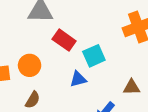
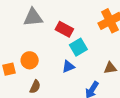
red rectangle: (64, 40) -> (64, 29), moved

